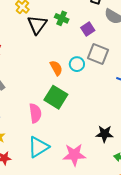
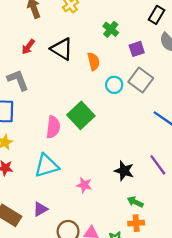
black triangle: (37, 25) -> (62, 49), moved, turned -50
orange semicircle: (56, 68) -> (94, 61), moved
pink star: (74, 155) -> (84, 185), size x0.6

